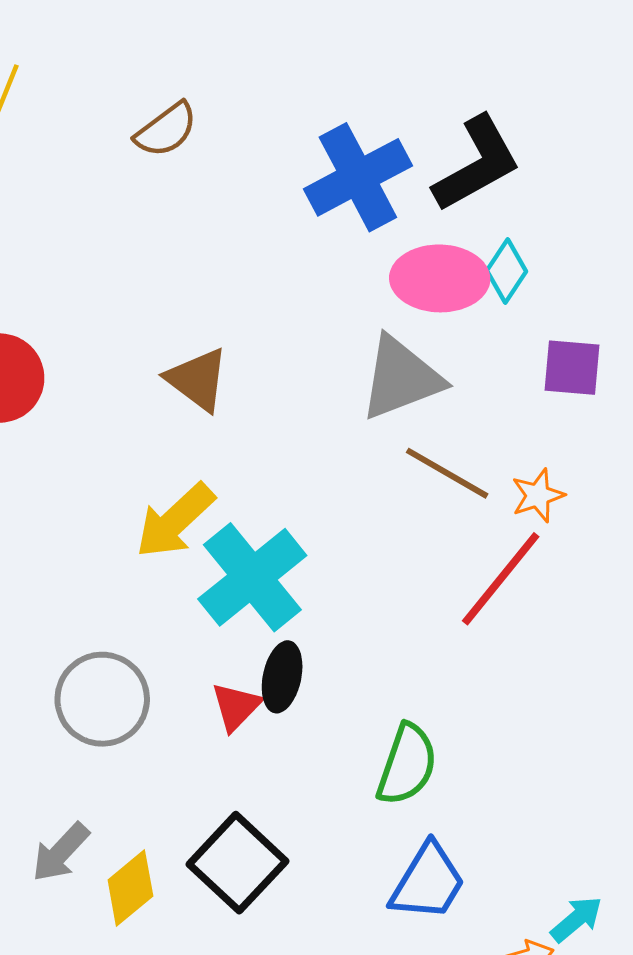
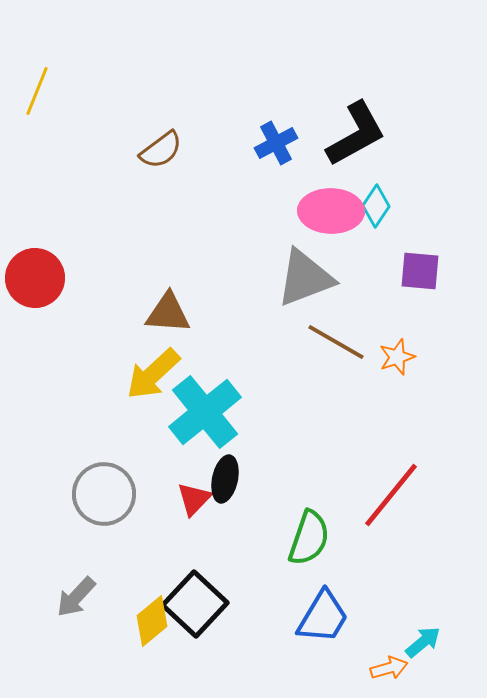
brown semicircle: (166, 130) -> (161, 150), moved
blue cross: (358, 177) -> (276, 143), size x0.6
brown triangle: (197, 380) -> (168, 313), moved, turned -33
red line: (501, 579) -> (391, 495), moved
yellow diamond: (130, 888) -> (152, 621), moved

